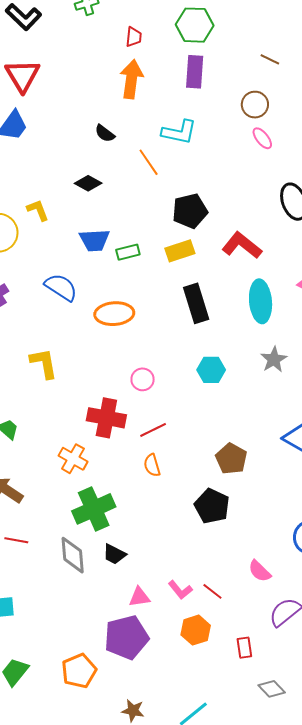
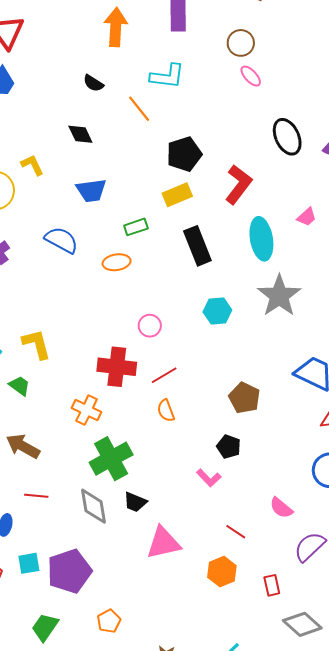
black diamond: (88, 183) -> (80, 134), turned 40
red L-shape: (242, 245) -> (238, 184), turned 93
green rectangle: (128, 252) -> (136, 227), moved
orange ellipse: (114, 314) -> (117, 262), size x0.7
gray star: (274, 359) -> (279, 296), size x1.6
yellow L-shape: (44, 363) -> (37, 344), moved
black pentagon: (212, 506) -> (229, 447), size x0.7
pink L-shape: (180, 590) -> (209, 478), moved
pink triangle: (139, 597) -> (163, 543), size x1.6
purple pentagon: (126, 637) -> (69, 571), moved
orange pentagon: (79, 671) -> (109, 621), size x0.7
gray diamond: (272, 689) -> (302, 624), size x1.4

